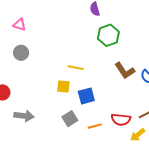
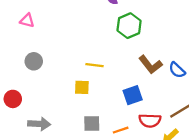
gray circle: (21, 53) -> (34, 61), moved
blue square: (86, 96) -> (133, 95), moved
gray square: (70, 119) -> (92, 123), turned 35

